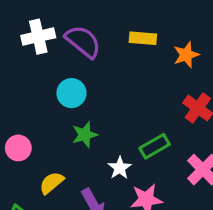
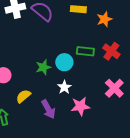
cyan circle: (71, 93) -> (64, 62), moved
green rectangle: (155, 146) -> (85, 51), moved, turned 36

